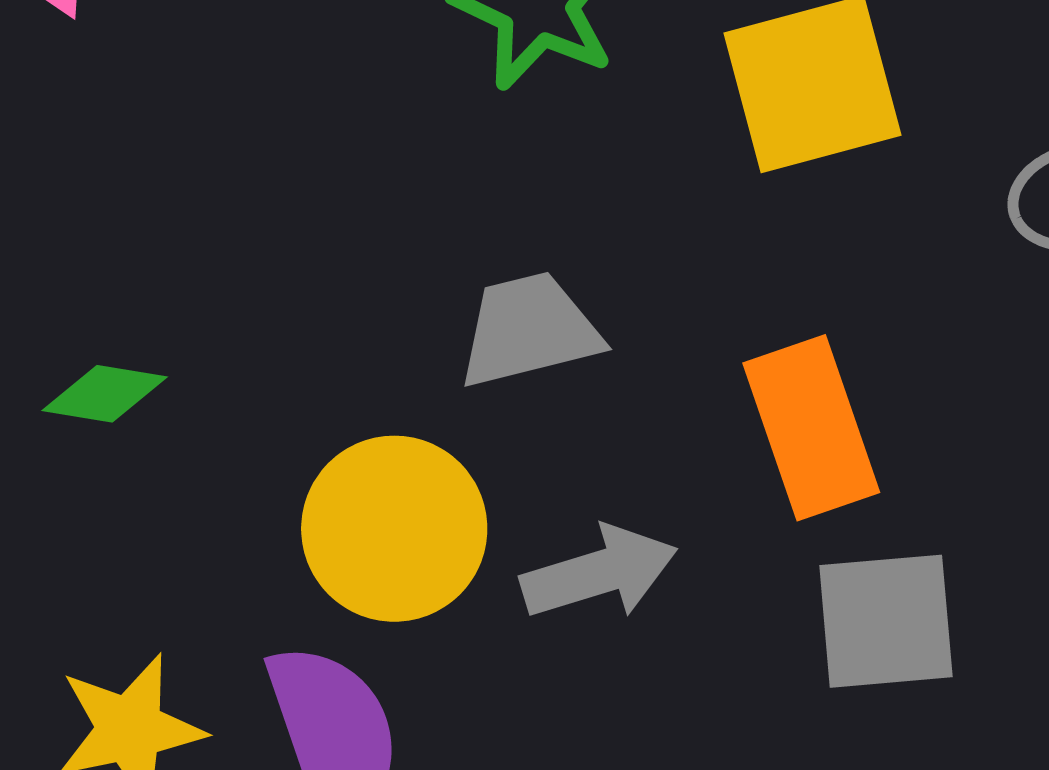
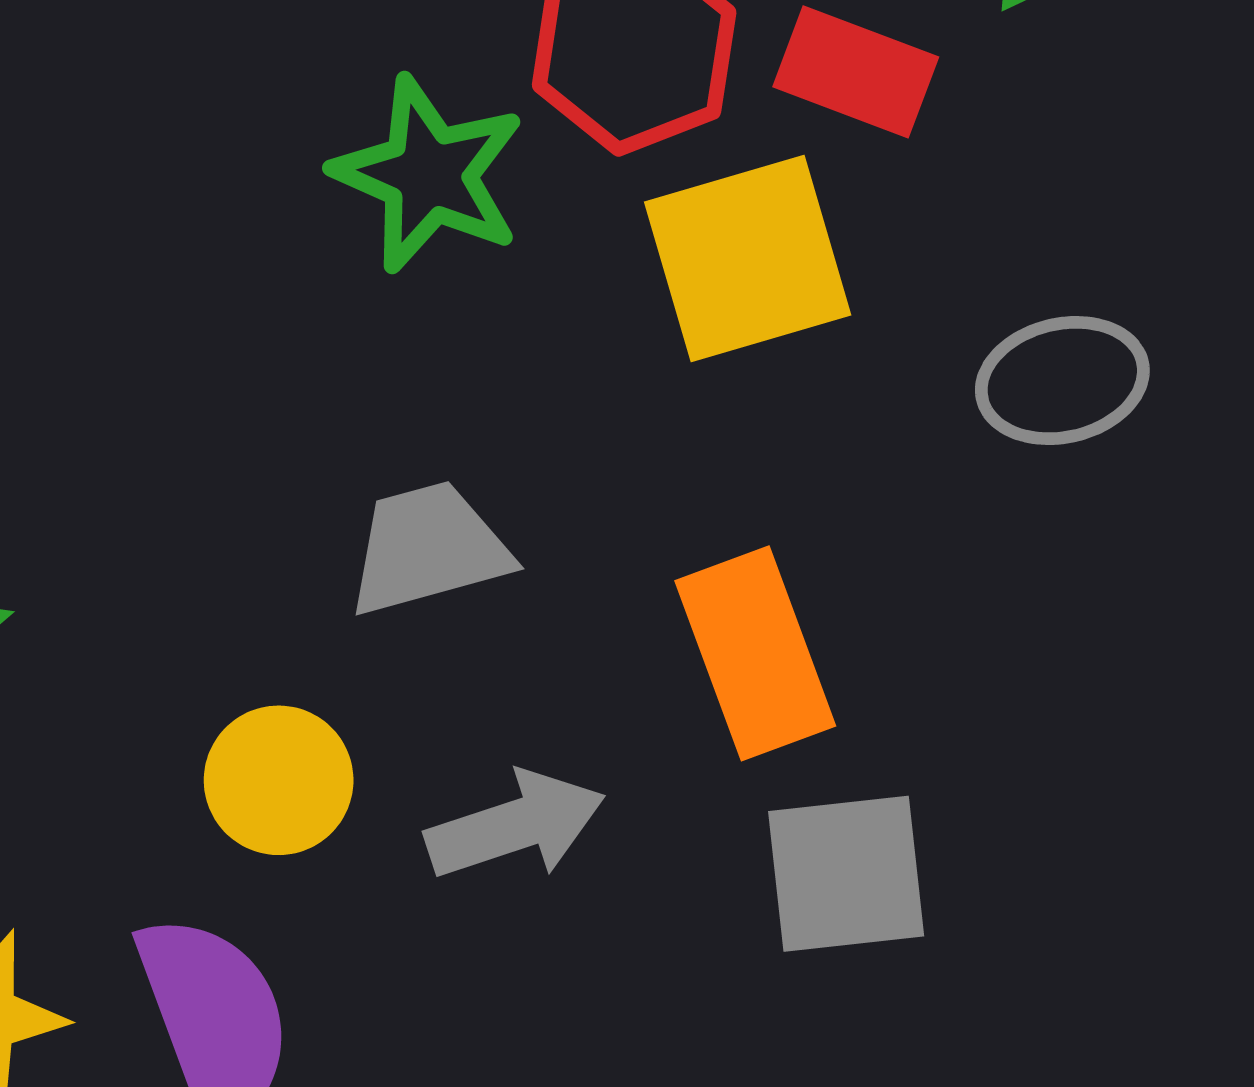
yellow circle: (394, 529) -> (279, 780), size x0.7

